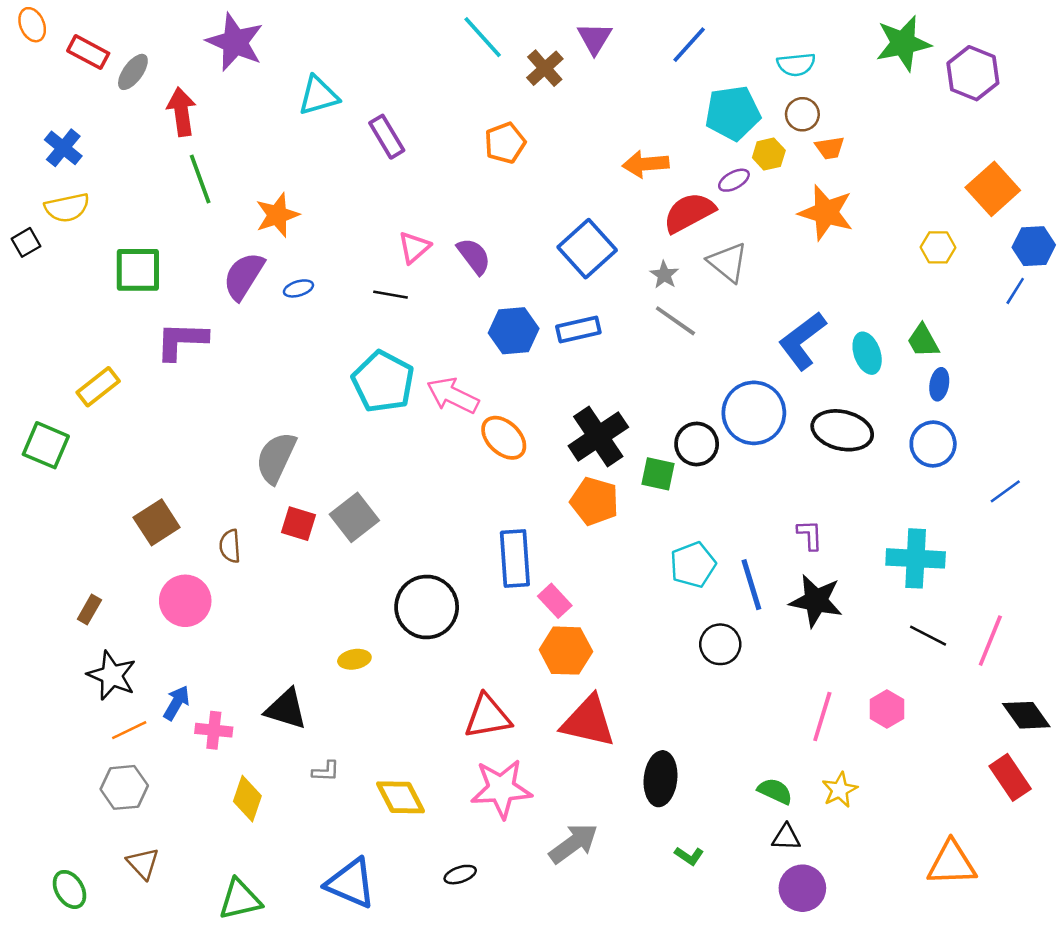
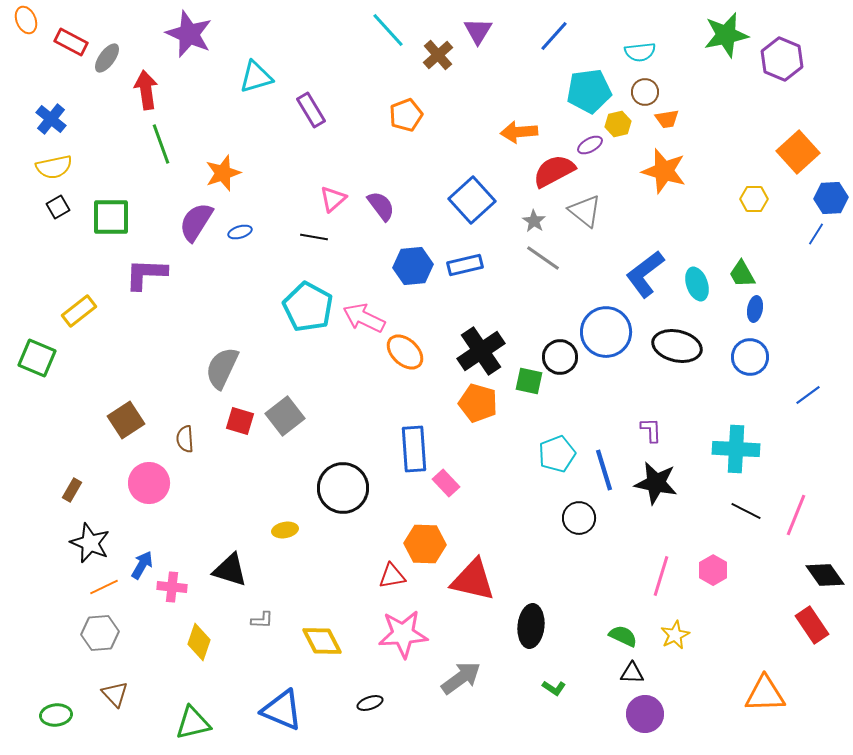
black square: (26, 242) -> (58, 207), moved
orange hexagon: (566, 651) -> (425, 544), moved
red triangle: (488, 716) -> (392, 576), size x0.7
green ellipse: (69, 889) -> (56, 715), turned -64

